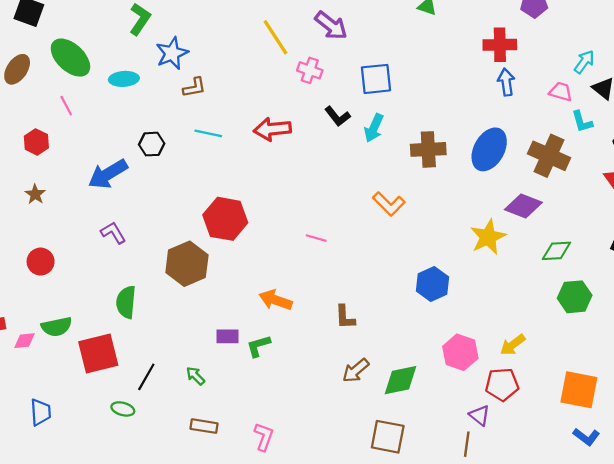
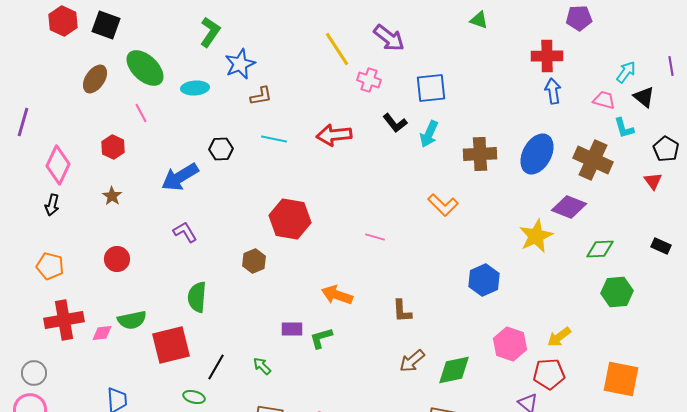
brown hexagon: (187, 264) -> (254, 261), size x0.6

